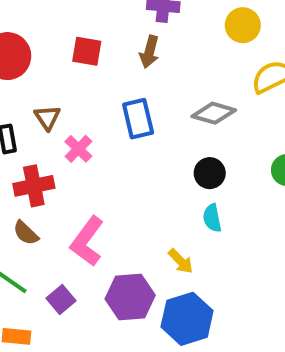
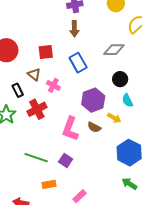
red square: (87, 51) -> (46, 52), moved
brown semicircle: (26, 233) -> (94, 127), moved
yellow arrow: (181, 261) -> (114, 118), moved
purple hexagon: (130, 297) -> (93, 100), moved

